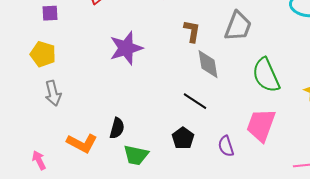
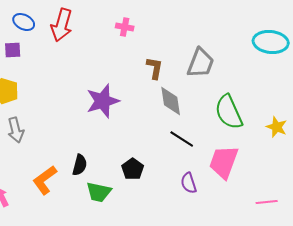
purple star: (126, 48) -> (103, 101), moved
black line: (195, 101) -> (182, 139), moved
black pentagon: (183, 138) -> (133, 169), moved
orange L-shape: (82, 143) -> (45, 180), turned 116

